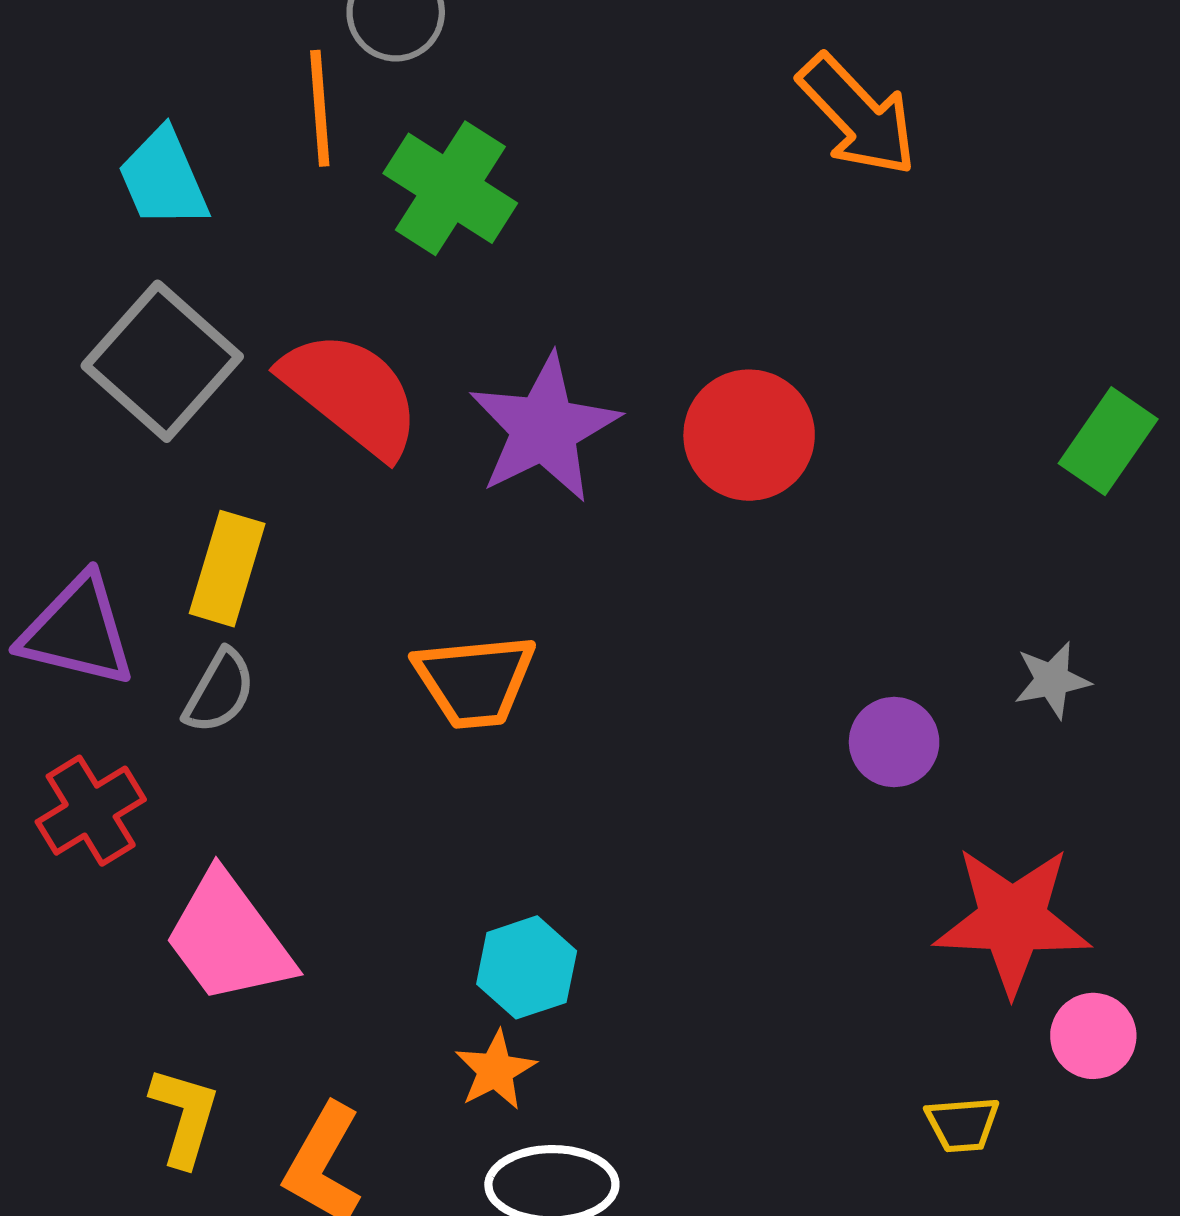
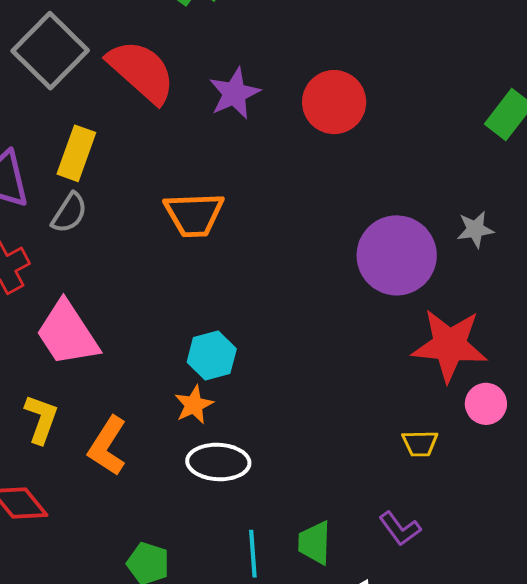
purple star: (544, 428) -> (234, 93), size x0.7
purple circle: (894, 742) -> (397, 255), size x1.8

